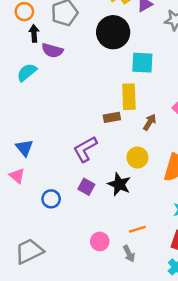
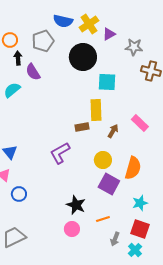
purple semicircle: (52, 50) -> (33, 72), turned 42
black star: (119, 184) -> (76, 205), moved
purple square: (86, 187) -> (109, 184), moved, size x1.5
blue circle: (51, 199) -> (19, 194), moved
gray arrow: (129, 254) -> (115, 239), moved, turned 48

